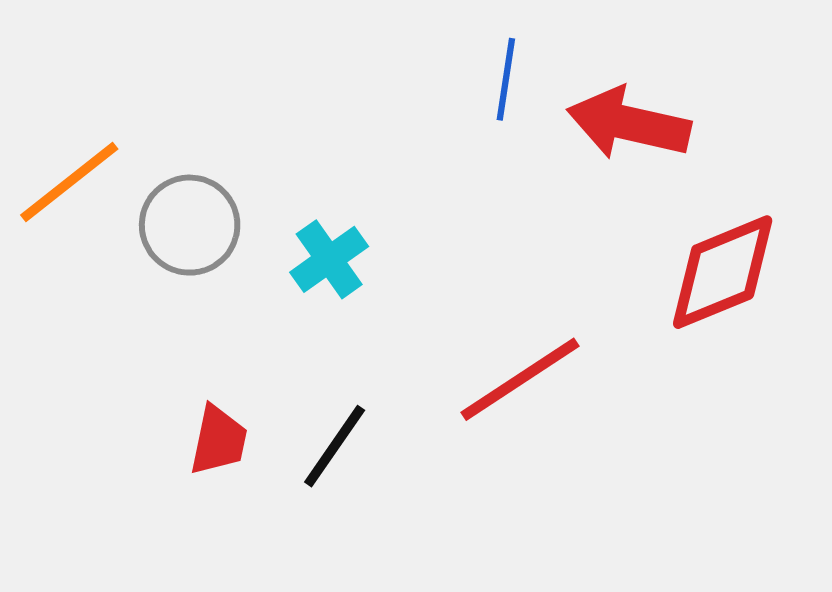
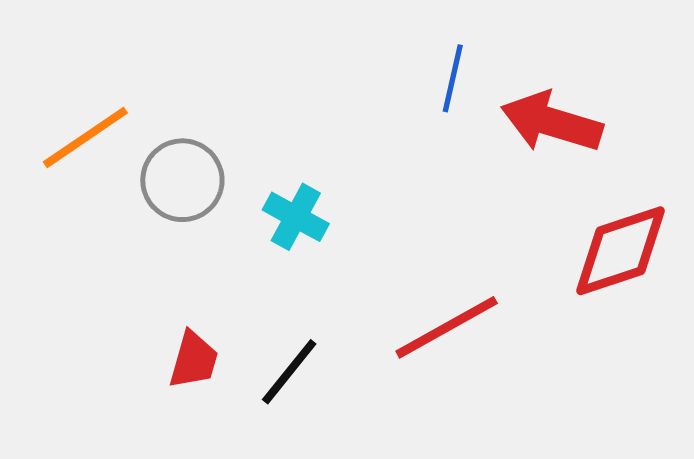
cyan cross: (329, 259) -> (296, 217), turned -30

